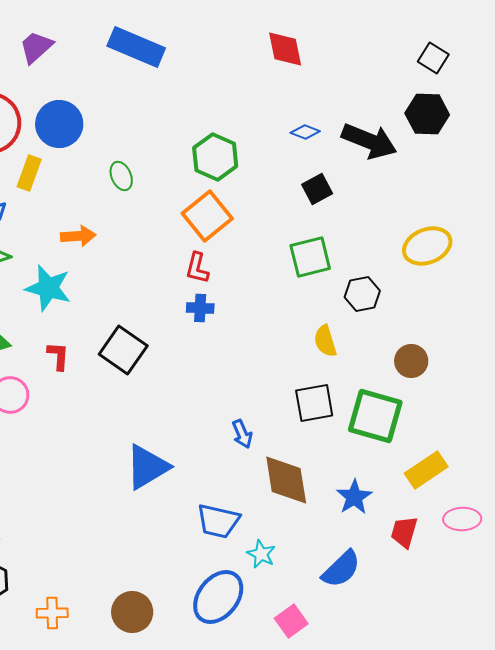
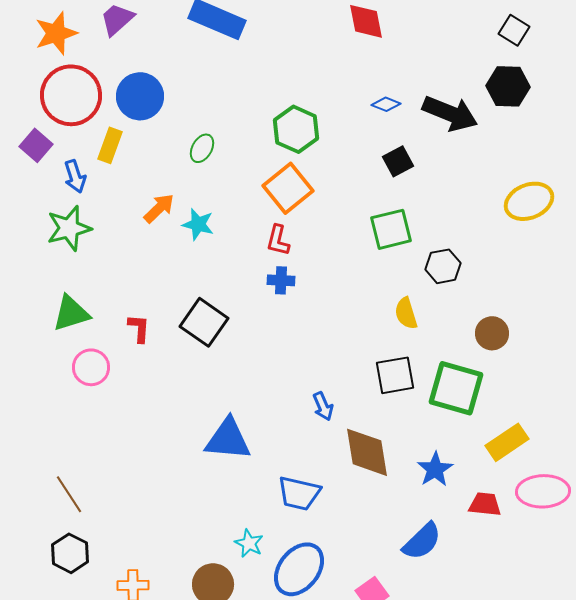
green ellipse: (121, 176) -> (202, 148), turned 52
orange arrow: (78, 236) -> (159, 208), turned -40
yellow ellipse: (427, 246) -> (529, 201), moved
cyan star: (48, 288) -> (198, 224), moved, size x0.7
blue triangle: (147, 467) -> (228, 439), turned 36
pink ellipse: (462, 519) -> (543, 491), size x1.4
red trapezoid: (404, 532) -> (485, 504), turned 80
cyan star: (261, 554) -> (249, 543), moved

